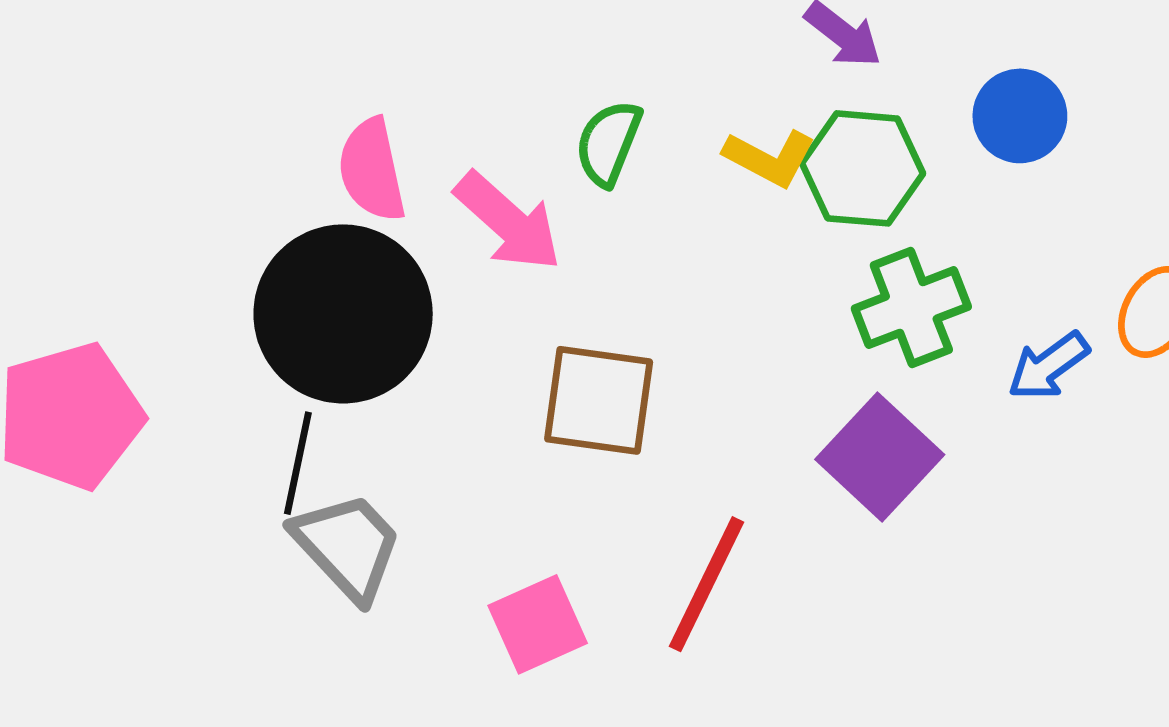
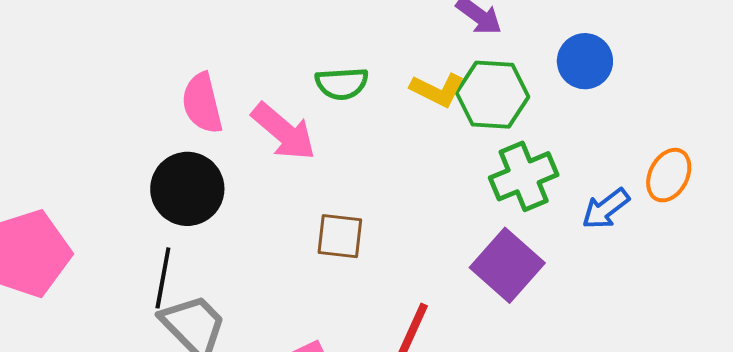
green semicircle: (608, 143) -> (342, 84), turned -114
black circle: (343, 314) -> (187, 189), size x0.7
brown square: (599, 400) -> (340, 236), size x0.7

